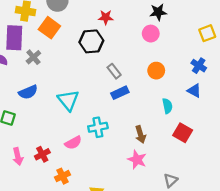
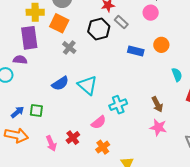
gray cross: (33, 57) -> (69, 48), moved
gray rectangle: (114, 71) -> (121, 22), moved
blue semicircle: (28, 92) -> (60, 83), moved
blue rectangle: (120, 93) -> (136, 51), moved, turned 49
orange cross: (62, 176) -> (103, 147), moved

